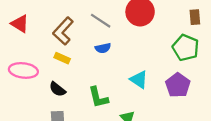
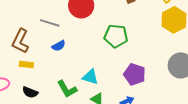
green pentagon: (186, 48) -> (116, 36), moved
cyan triangle: (139, 80) -> (90, 77), moved
purple pentagon: (178, 85) -> (135, 74), moved

